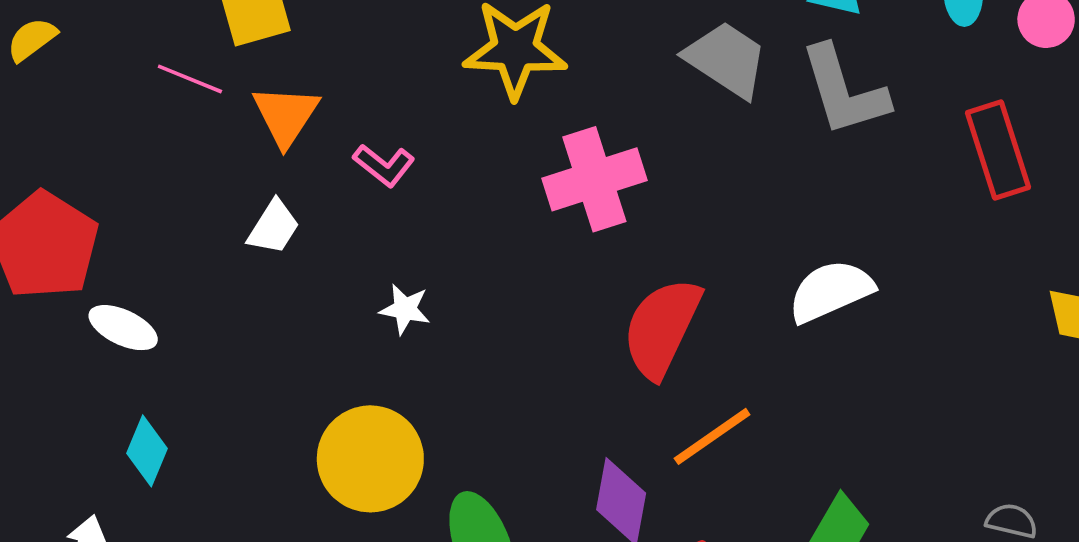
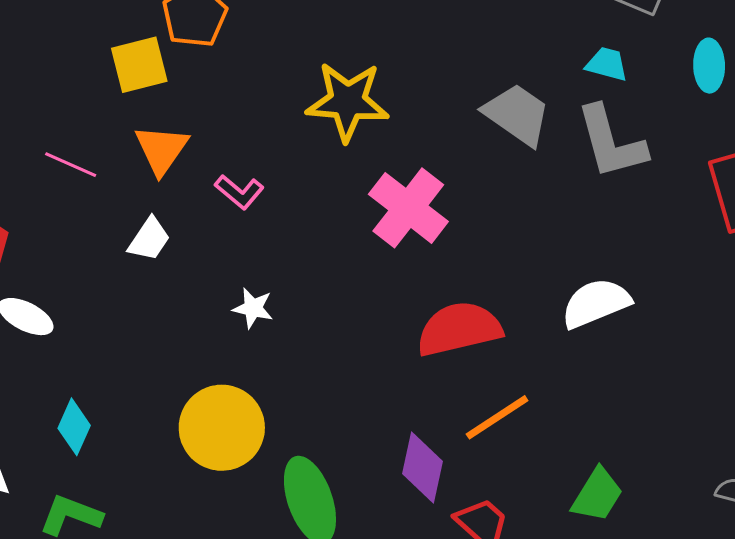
pink line: (190, 79) -> (71, 165), moved
pink cross: (594, 179) -> (408, 208), turned -36
red semicircle: (662, 328) -> (459, 329), turned 50
cyan diamond: (147, 451) -> (74, 427), moved

